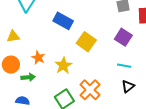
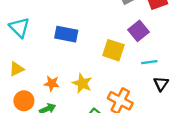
purple square: (123, 37) -> (139, 31), turned 36
yellow square: (86, 42) -> (113, 50), moved

